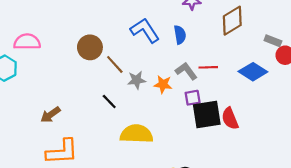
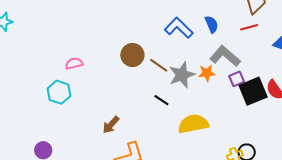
pink semicircle: (27, 42) -> (74, 63), size x0.7
red line: (208, 67) -> (249, 27), moved
gray L-shape: (186, 71) -> (225, 56), size x1.4
gray star: (137, 80) -> (182, 75), size x1.5

